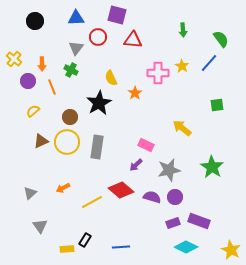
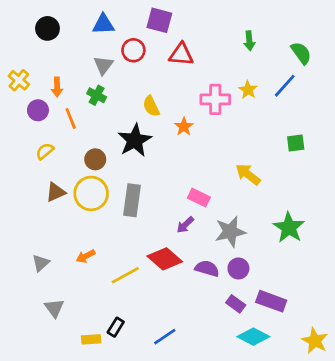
purple rectangle: (173, 223) -> (236, 304), turned 56
blue line: (121, 247) -> (165, 337), turned -30

